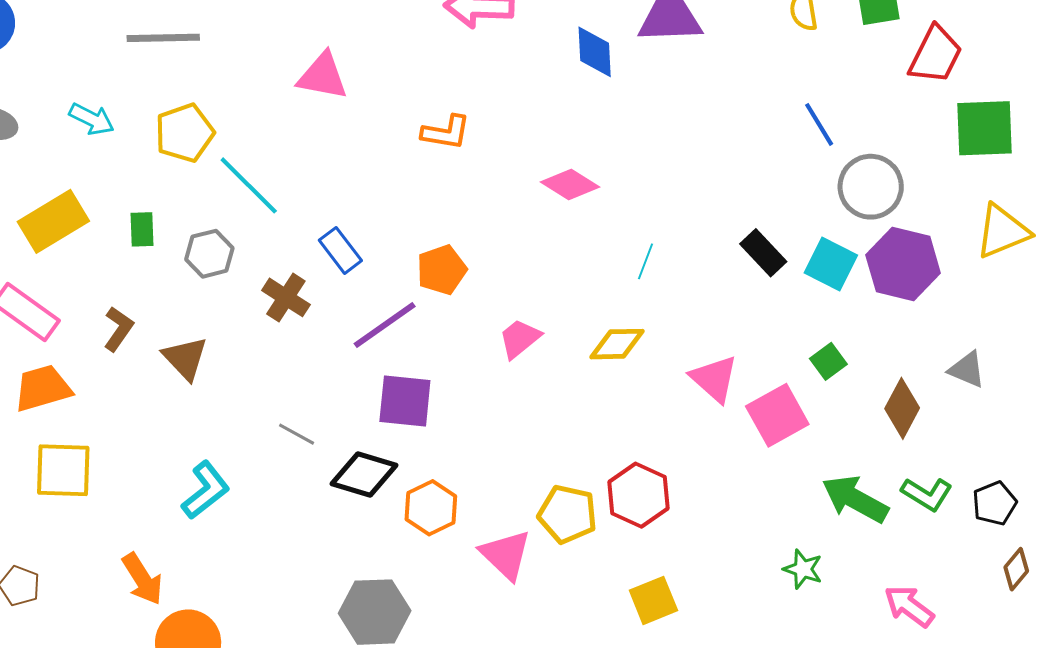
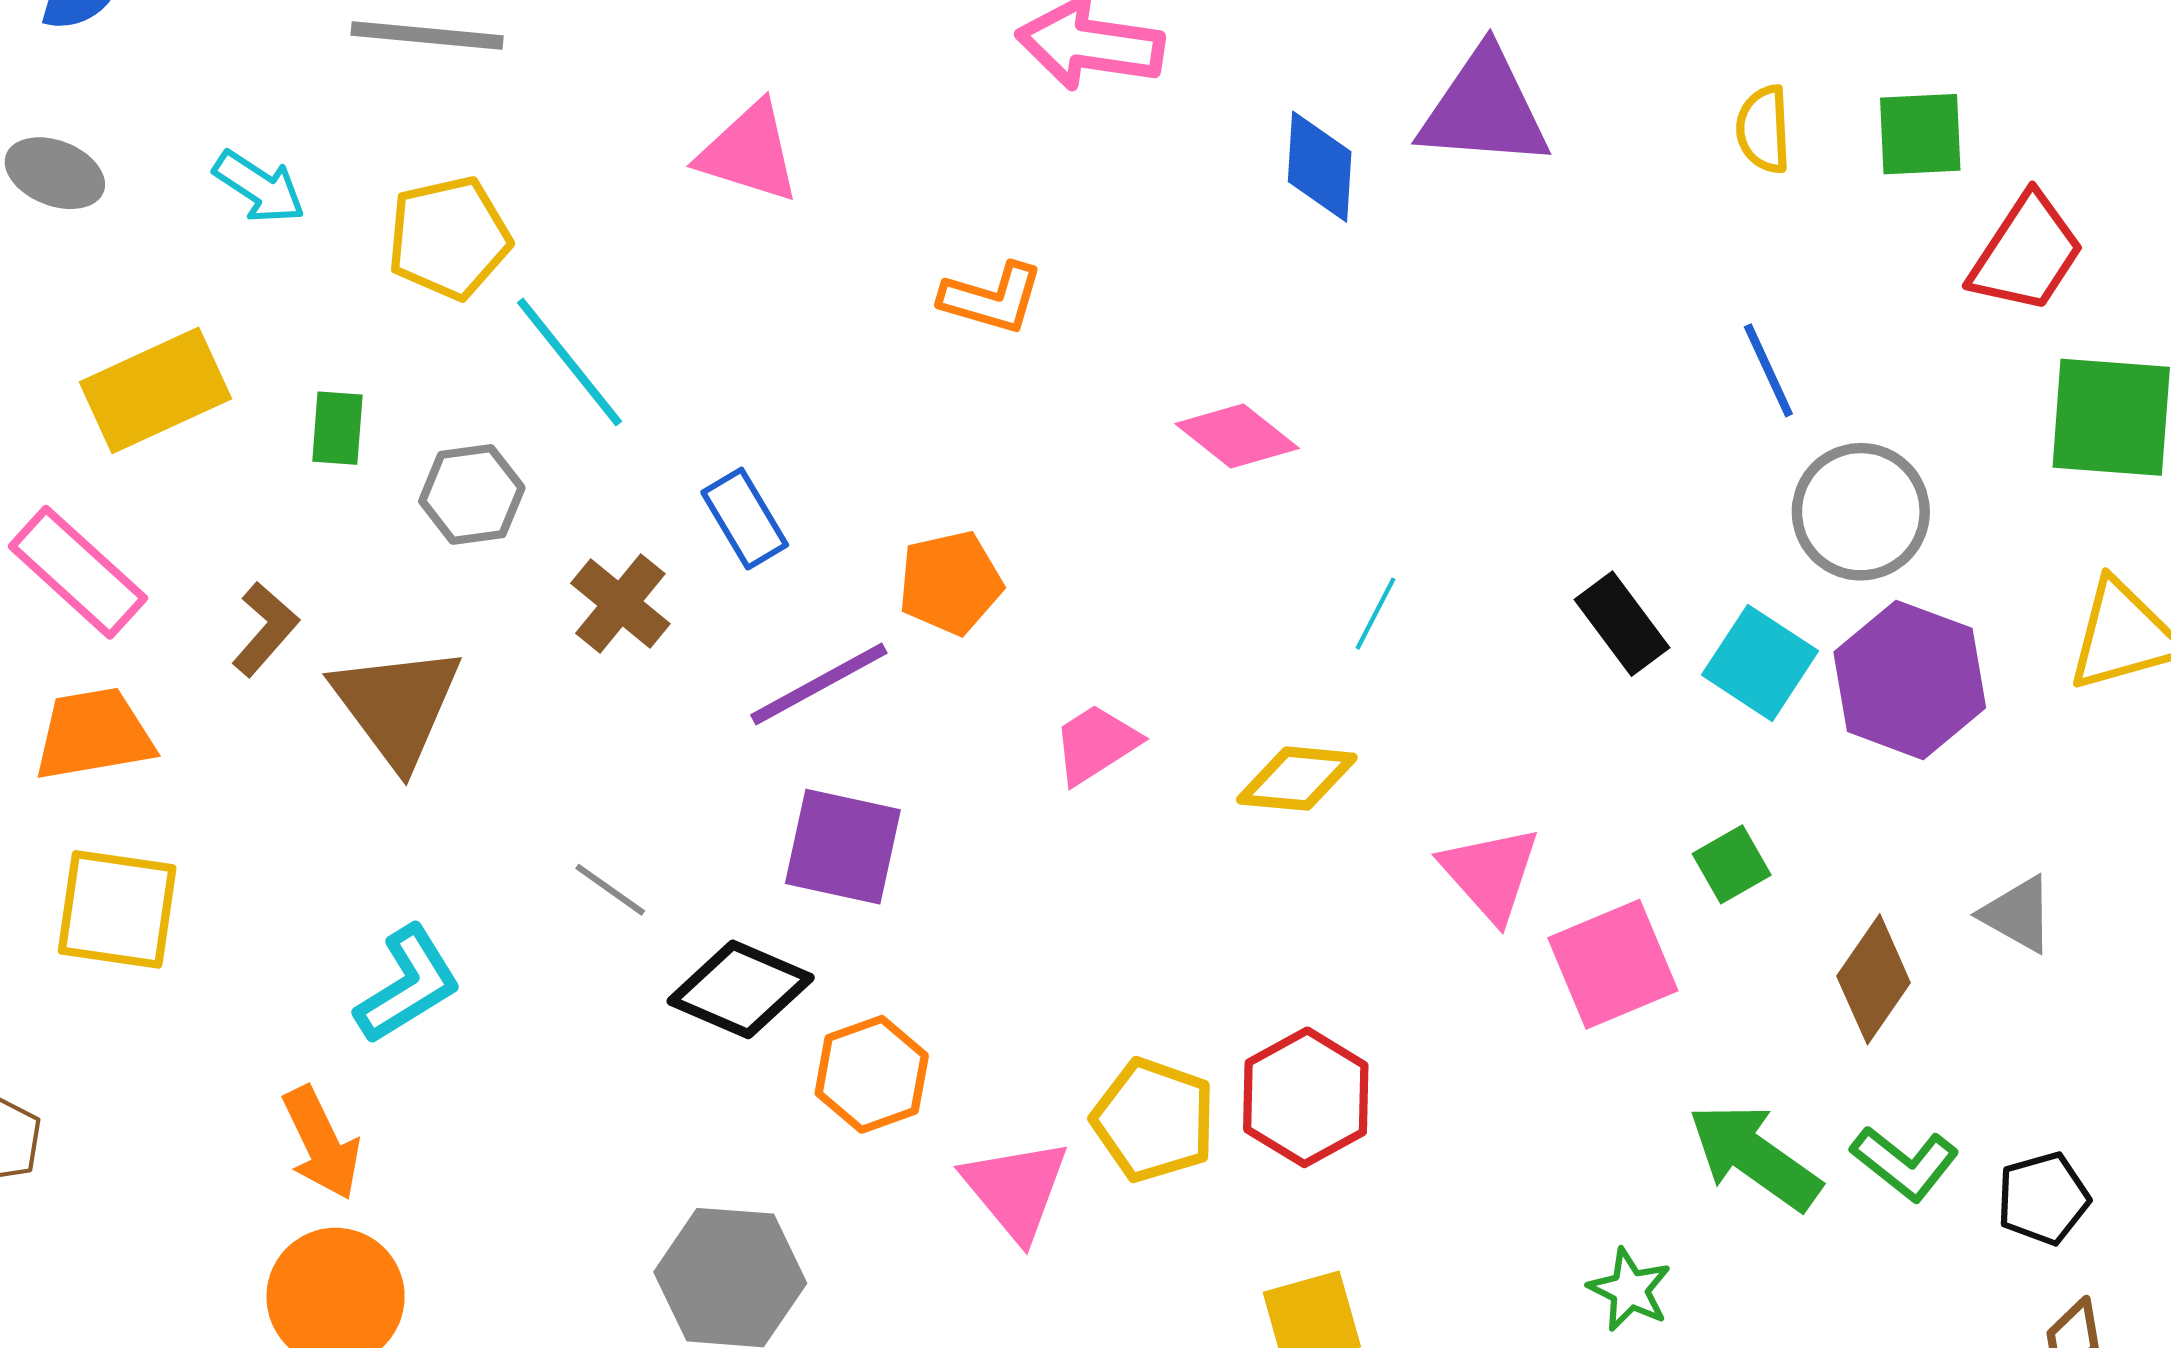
brown triangle: (185, 358) -> (397, 706), size x1.4
orange arrow: (142, 579) -> (321, 1143), moved

